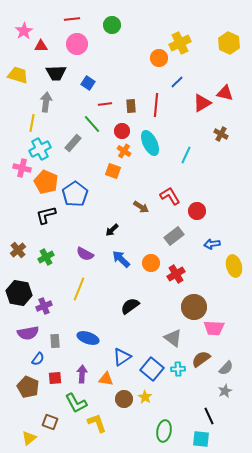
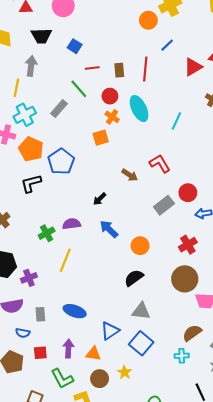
orange square: (113, 171) -> (101, 138), turned -35
red circle: (197, 211) -> (188, 193), moved
purple semicircle: (85, 254) -> (72, 224), turned 144
green cross: (46, 257) -> (47, 233), moved
orange circle: (151, 263) -> (140, 246), moved
red cross: (176, 274) -> (188, 245), moved
black semicircle: (130, 306) -> (134, 278), moved
gray triangle: (173, 338) -> (141, 311), moved, turned -30
blue semicircle: (38, 359) -> (23, 333), turned 64
cyan cross: (178, 369) -> (182, 356), moved
yellow star: (145, 397) -> (124, 372), moved
brown circle: (124, 399) -> (100, 379), moved

